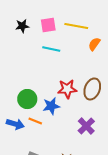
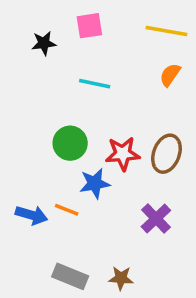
pink square: (48, 25) -> (89, 26), moved
yellow line: (76, 26) -> (166, 31), moved
green circle: (27, 99) -> (70, 143), moved

